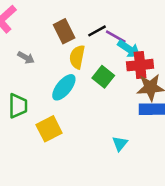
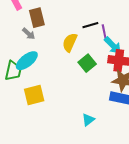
brown rectangle: (64, 31) -> (37, 18), moved
purple line: (116, 37) -> (104, 33), turned 36
cyan ellipse: (64, 87) -> (27, 61), moved

